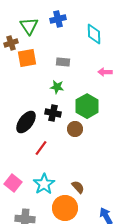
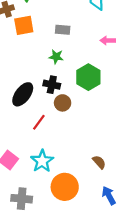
brown circle: (75, 129) -> (63, 103), moved
brown semicircle: (78, 187) -> (99, 162), moved

